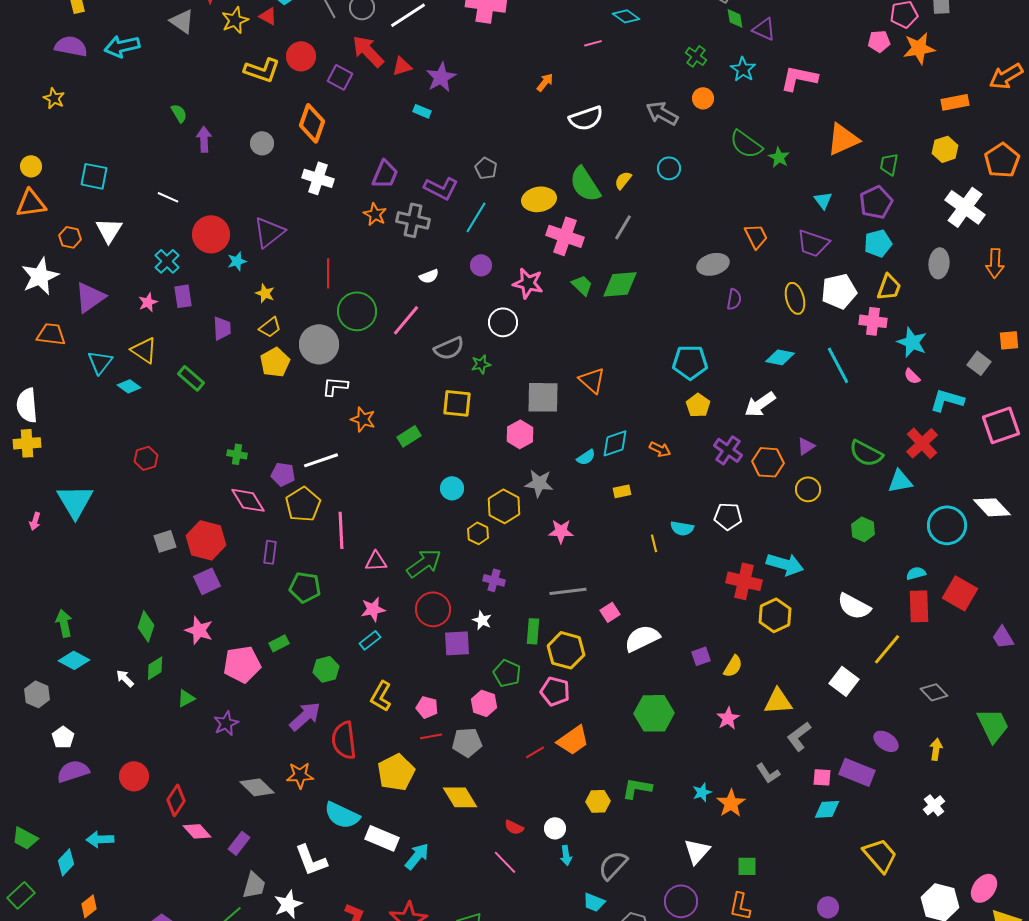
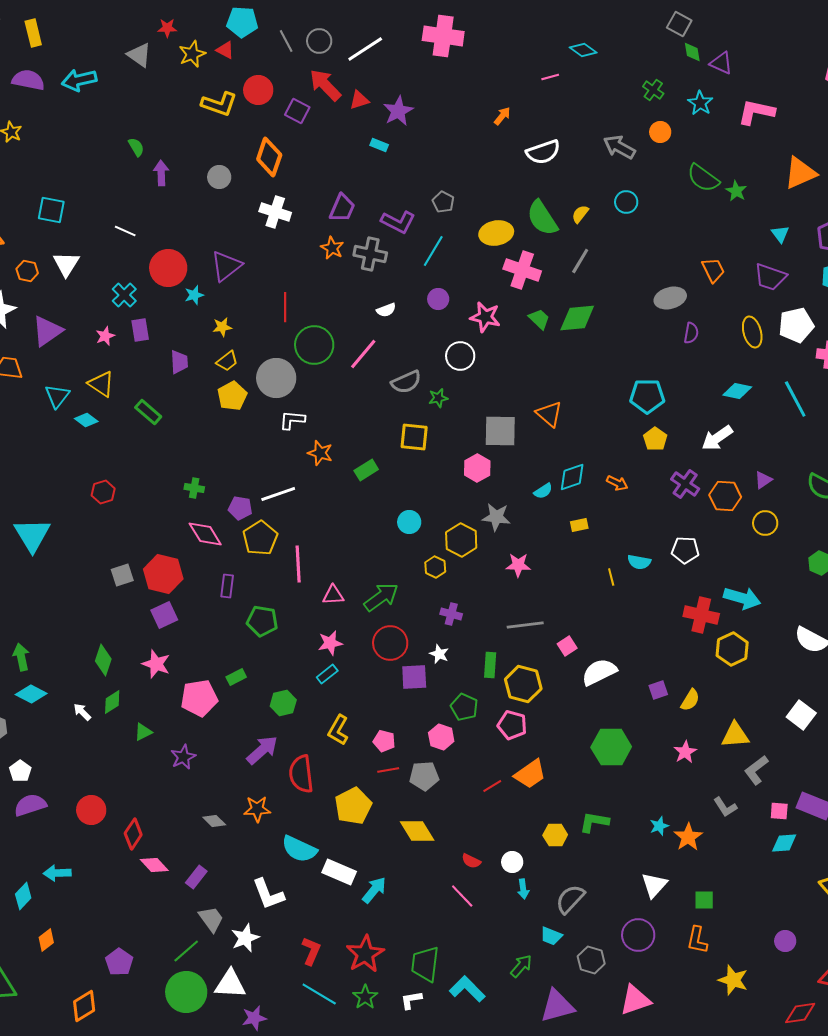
yellow star: (265, 293) -> (222, 327), turned -30
gray diamond: (257, 787) -> (214, 821), size x0.7
gray trapezoid: (254, 885) -> (211, 919), turned -52

